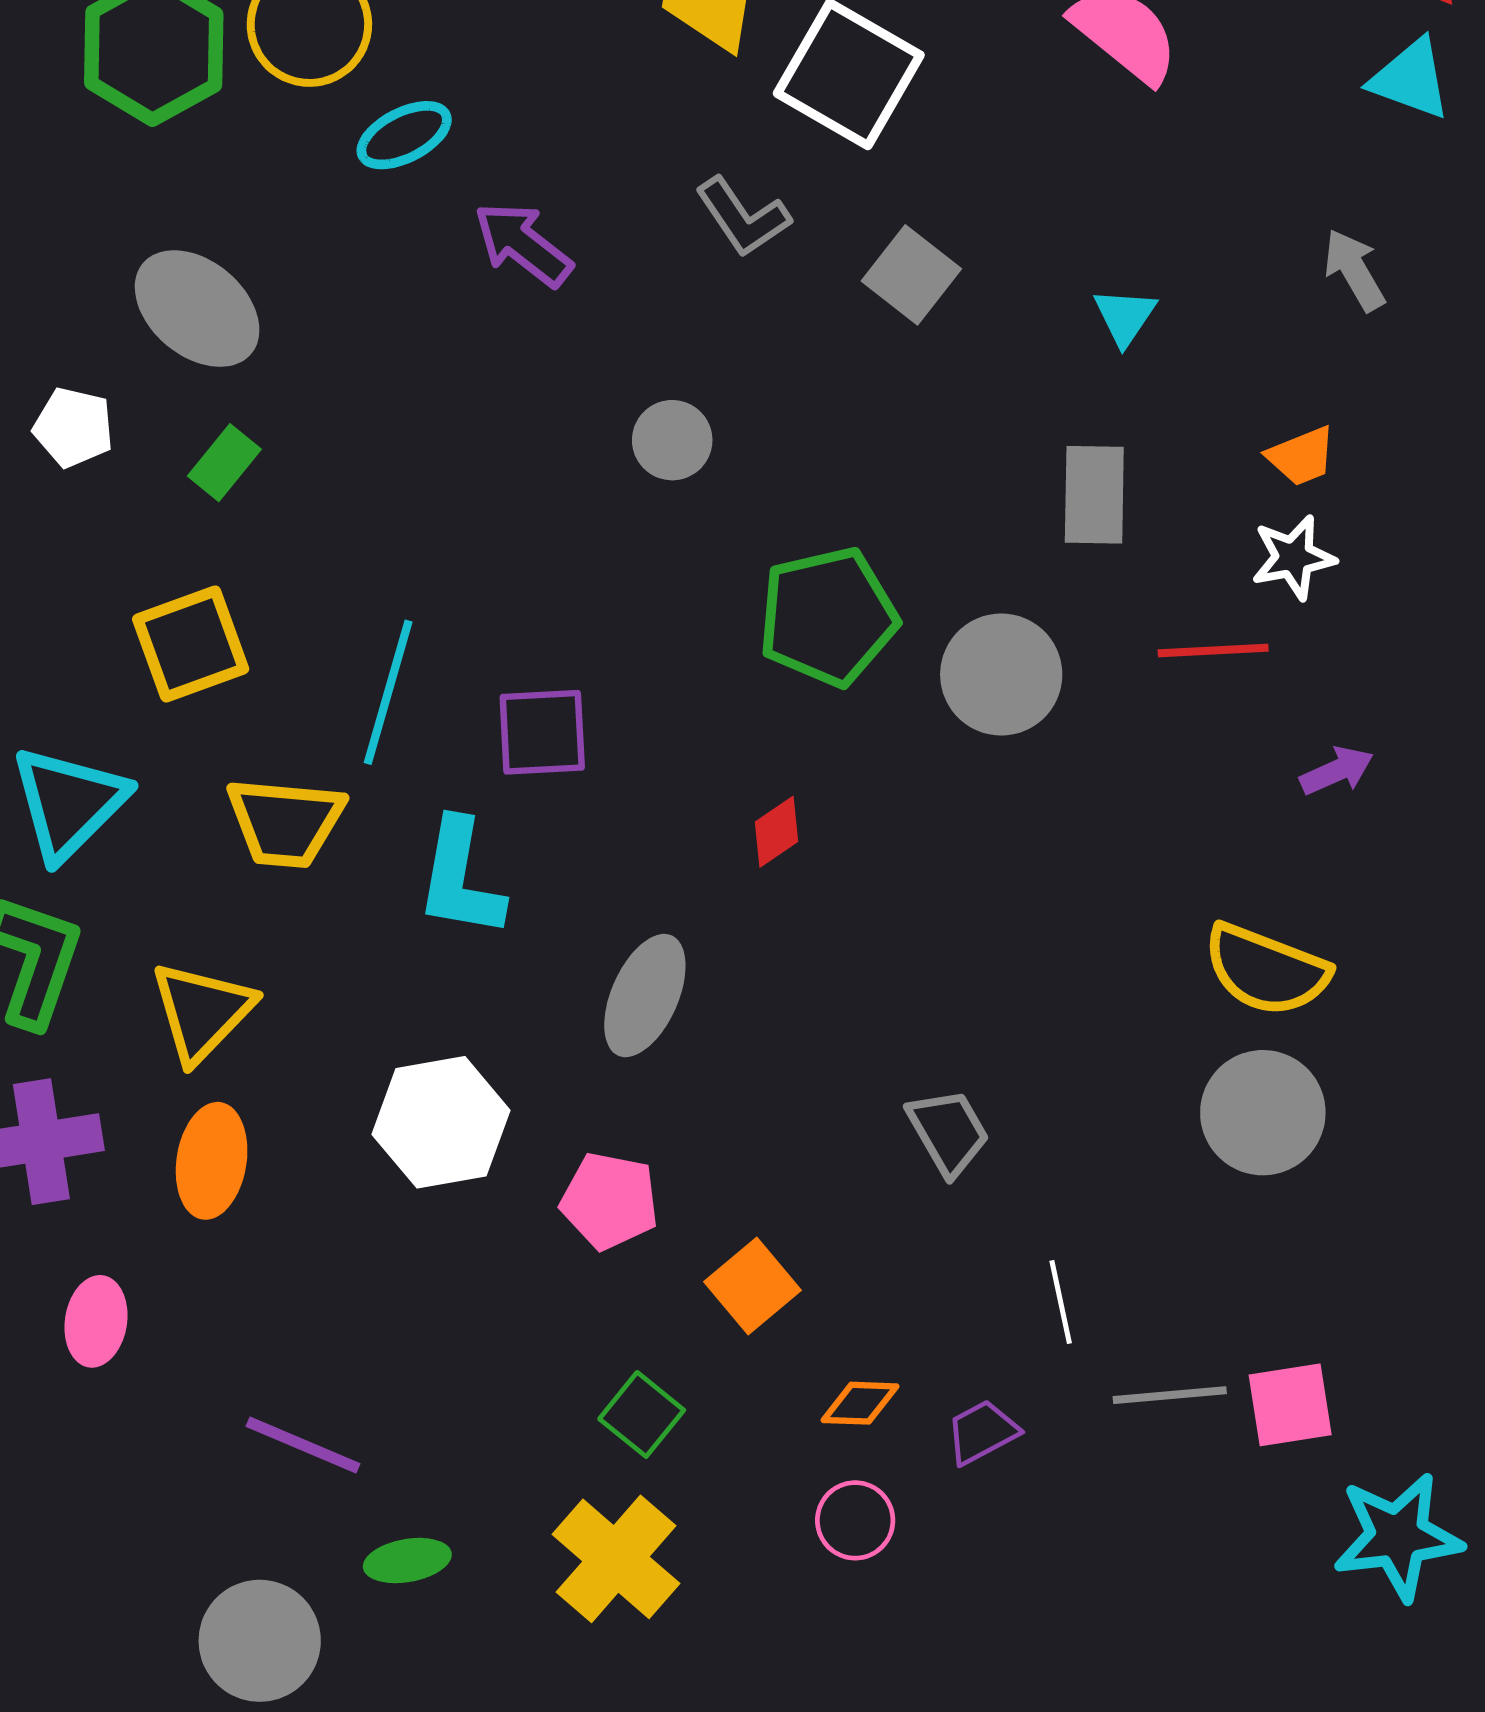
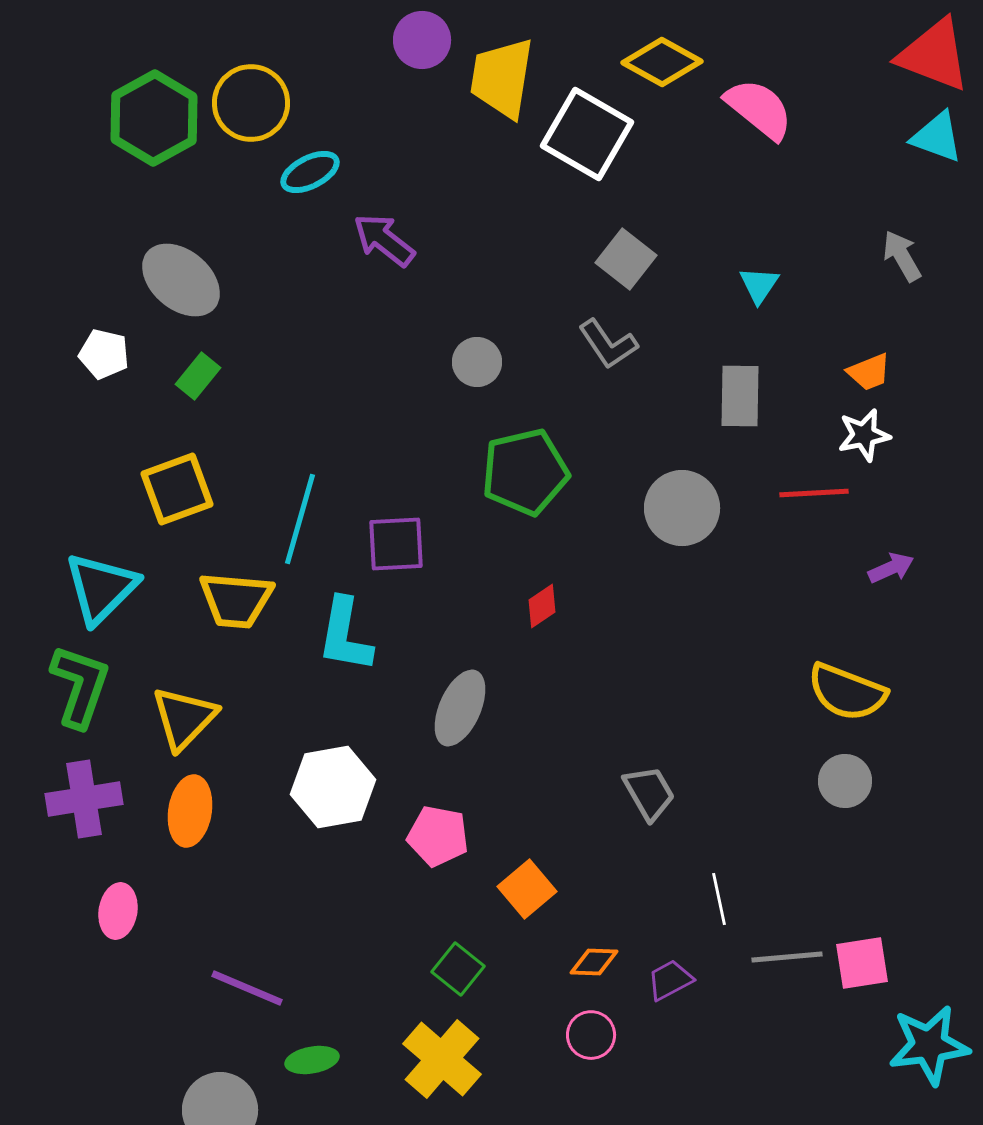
gray L-shape: (743, 217) -> (608, 344), moved
green pentagon: (828, 617) -> (525, 472), moved
gray circle: (1263, 1113) -> (845, 781), size x0.7

